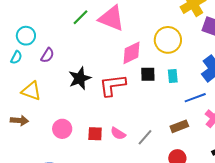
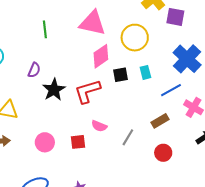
green line: (81, 17) -> (45, 29), turned -42
pink triangle: (112, 18) -> (92, 23), moved
purple semicircle: (47, 55) -> (34, 70), moved
pink semicircle: (118, 133) -> (99, 126), moved

